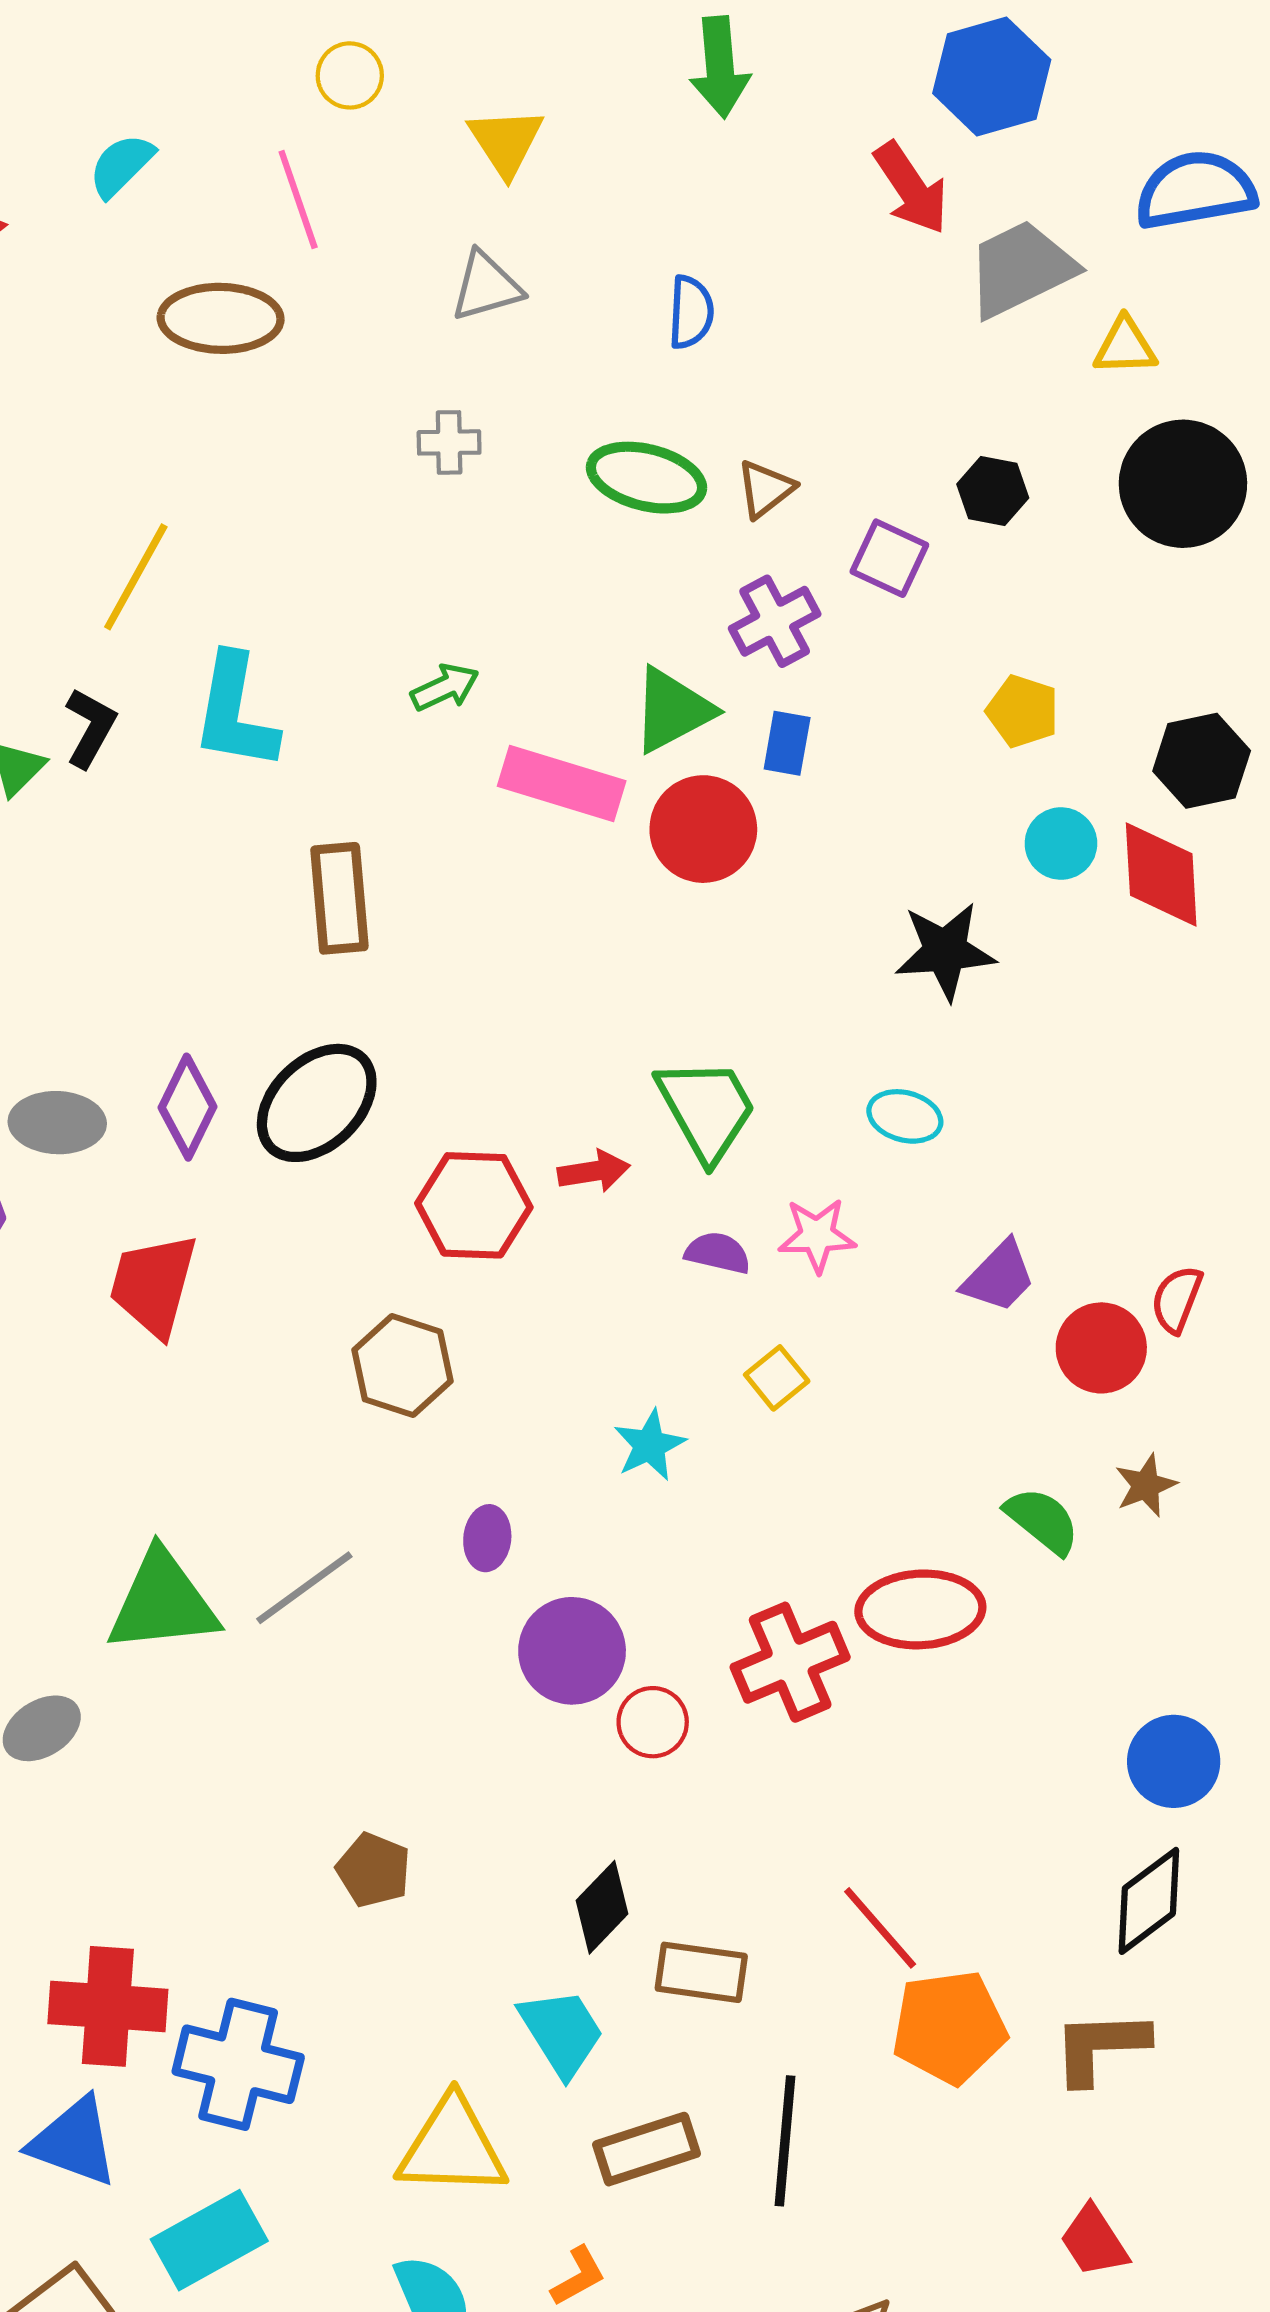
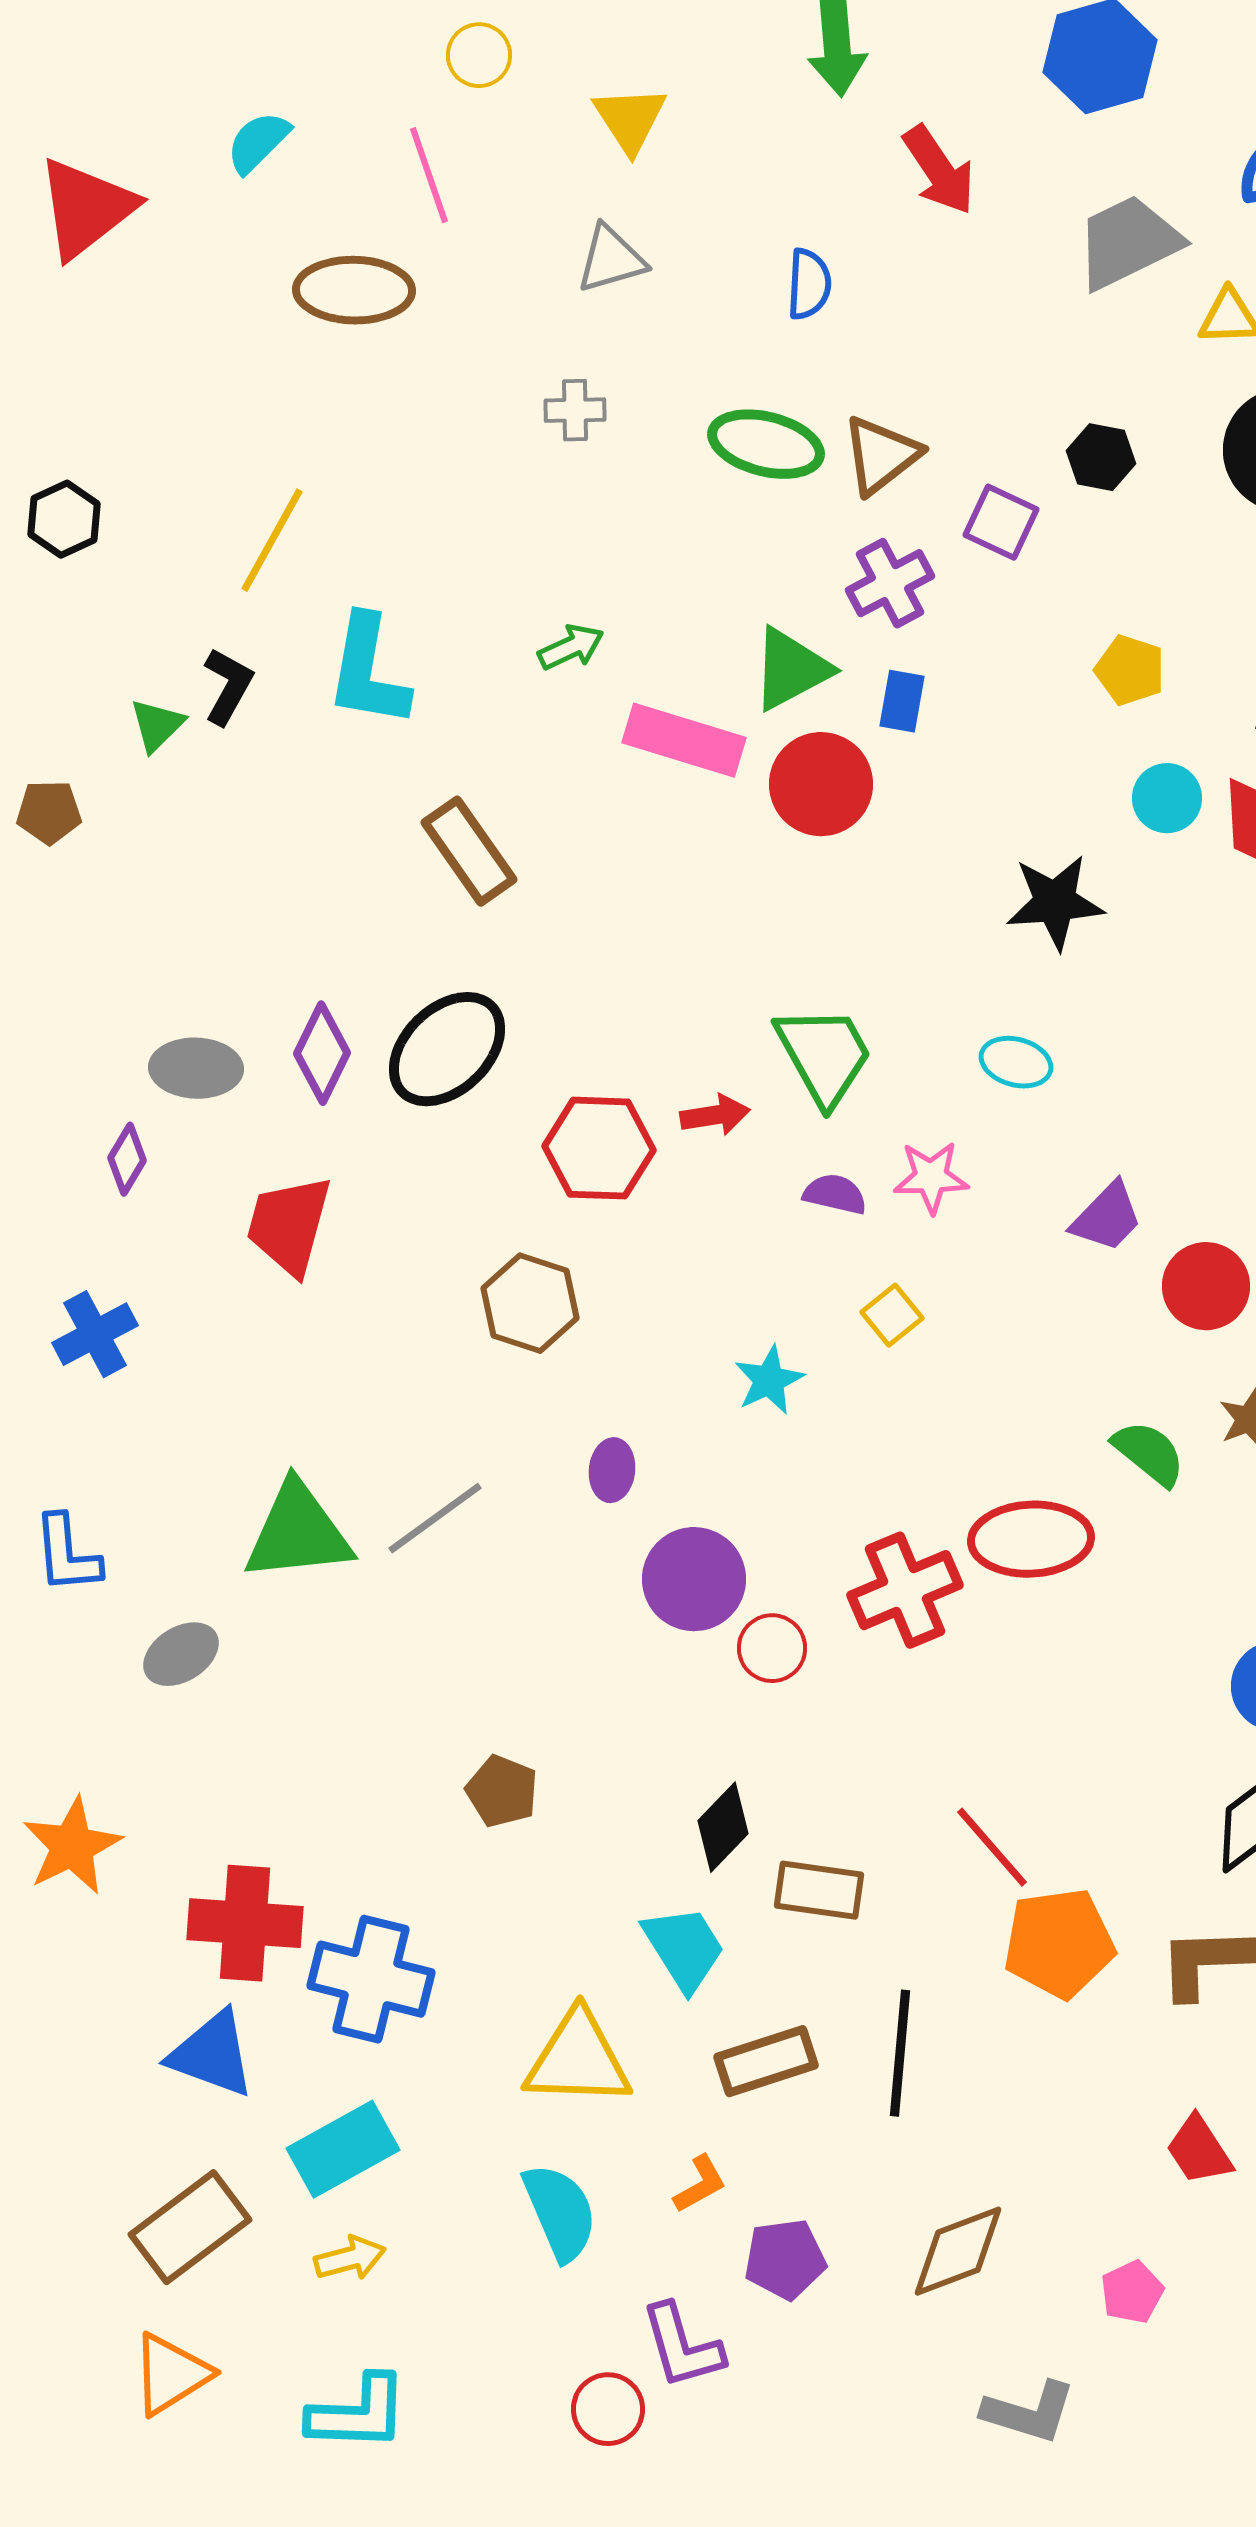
red arrow: (911, 188) -> (939, 170), moved
brown triangle: (765, 489) -> (881, 455), size x1.4
brown rectangle: (339, 898) -> (469, 851), turned -30

